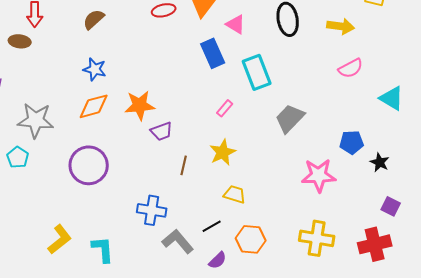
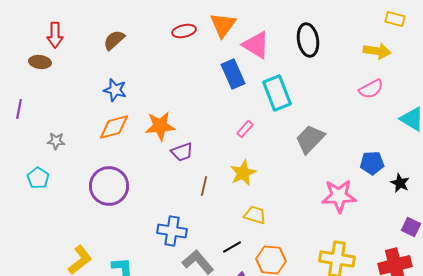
pink triangle: (236, 24) -> (256, 45), size x1.4
yellow arrow: (341, 26) -> (377, 51), moved
gray star: (36, 120) -> (56, 141), size x0.5

